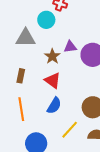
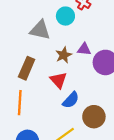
brown rectangle: (21, 76) -> (27, 68), size x1.5
blue semicircle: (54, 106) -> (71, 100), moved

